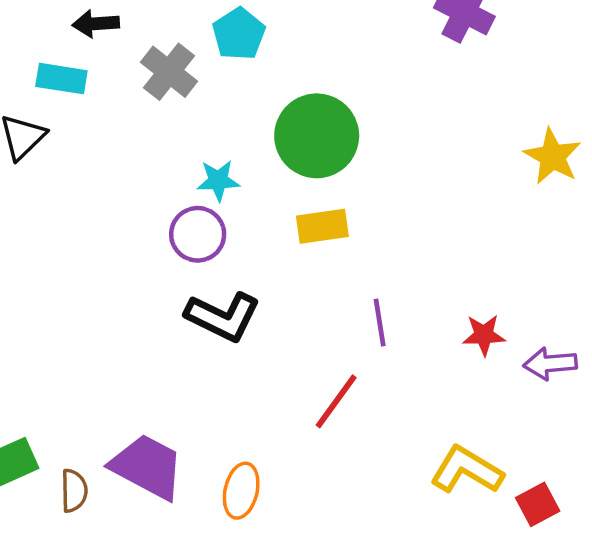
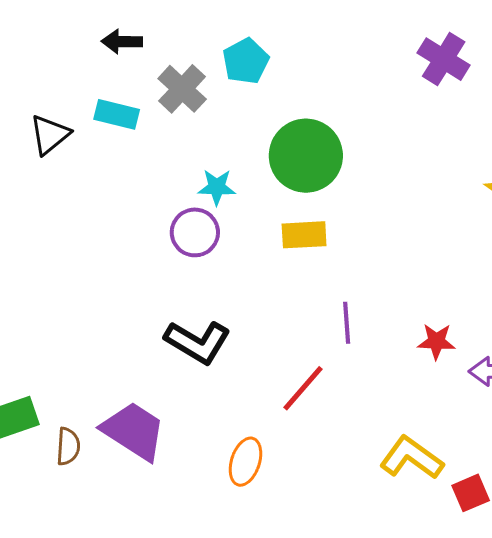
cyan rectangle: (61, 79) -> (117, 114), moved
black L-shape: (223, 317) -> (197, 342), moved
orange ellipse: (241, 491) -> (245, 462), moved

